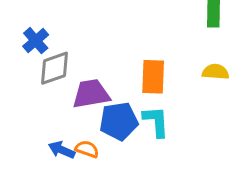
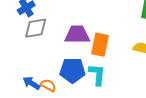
purple trapezoid: (91, 94) -> (77, 35), moved

